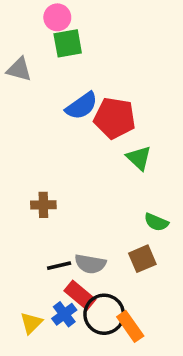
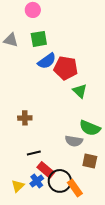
green square: (68, 43) -> (39, 39), moved
green semicircle: (156, 222) -> (90, 128), size x1.5
brown square: (142, 259) -> (90, 161), moved, turned 35
gray semicircle: (90, 264) -> (74, 141), moved

